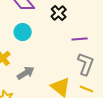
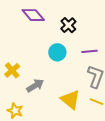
cyan circle: (23, 32) -> (57, 52), moved

